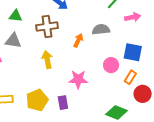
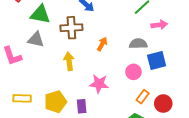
green triangle: (16, 16) -> (40, 14), size x1.5
gray semicircle: (101, 29) -> (138, 44), moved
blue square: (133, 52) -> (157, 61), turned -30
orange rectangle: (130, 77) -> (143, 97), moved

